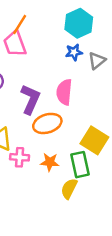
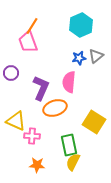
blue star: (74, 52) -> (79, 58), moved
orange star: (50, 162) -> (37, 165), moved
green rectangle: (80, 165) -> (69, 145), moved

